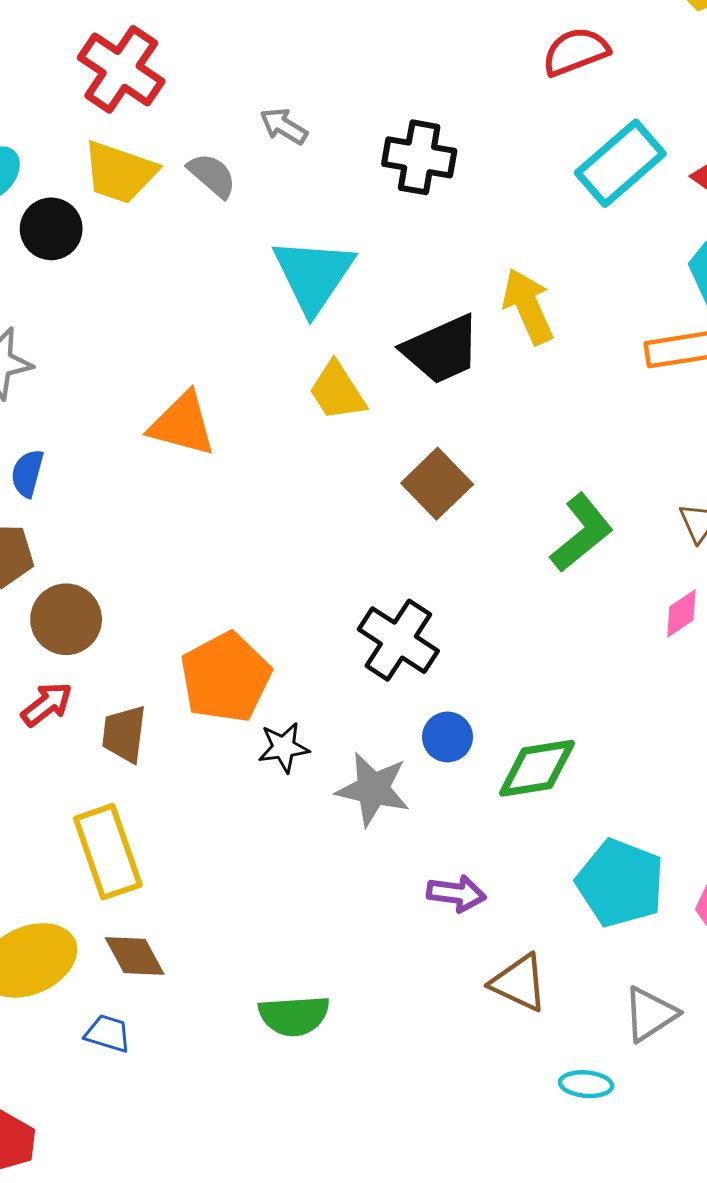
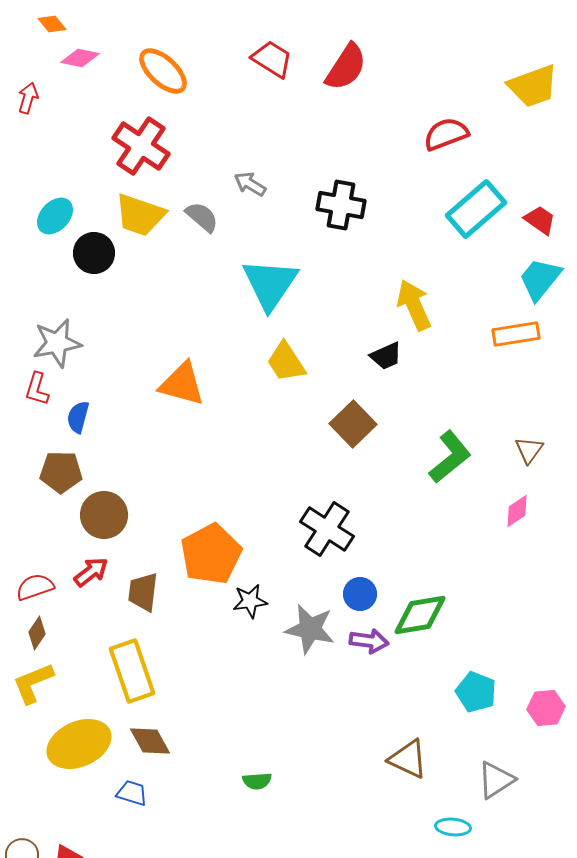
black trapezoid: (442, 350) -> (386, 356), moved, size x0.6
cyan pentagon: (620, 883) -> (476, 692), size x0.7
purple arrow: (456, 893) -> (369, 641), moved
green semicircle: (294, 1016) -> (257, 781), size x0.6

